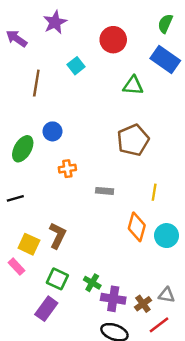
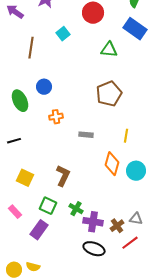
green ellipse: (23, 149) -> (20, 101), turned -55
brown L-shape: (57, 236) -> (63, 176), moved
pink rectangle: (17, 267) -> (15, 212), moved

